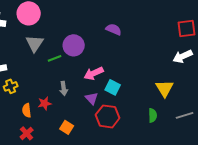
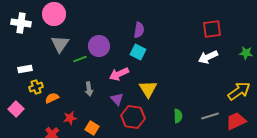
purple semicircle: (114, 29) -> (139, 30), turned 77
cyan square: (113, 87) -> (138, 52), moved
yellow triangle: (165, 88) -> (148, 89), moved
red star: (45, 103) -> (70, 118), moved
orange semicircle: (27, 110) -> (52, 98), moved, turned 72

